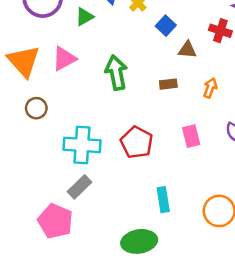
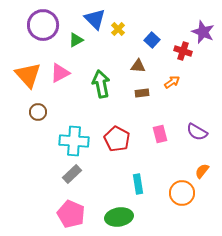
blue square: (166, 26) -> (152, 40), moved
brown triangle: (187, 50) -> (138, 66), moved
orange arrow: (210, 88) -> (172, 82), moved, turned 35
pink pentagon: (55, 221) -> (71, 214), moved

